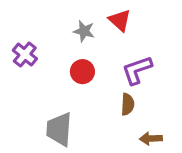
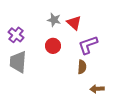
red triangle: (120, 20) -> (74, 23), moved
gray trapezoid: (59, 129) -> (18, 62), moved

